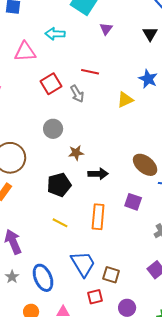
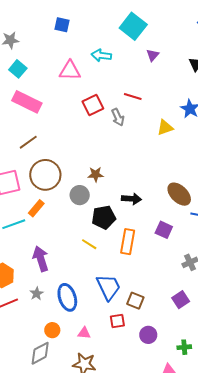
gray circle: (53, 129) -> (80, 195), moved
brown star: (76, 153) -> (96, 174), moved
black pentagon: (59, 185) -> (104, 217), moved

